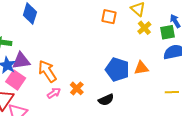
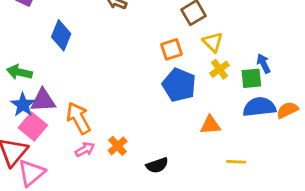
orange square: (109, 17) -> (171, 49), turned -35
blue pentagon: (117, 69) -> (179, 85), moved
yellow line: (172, 92) -> (236, 162), moved

